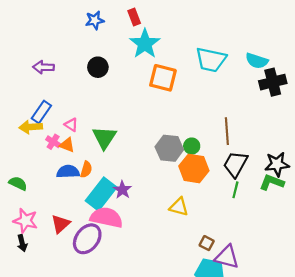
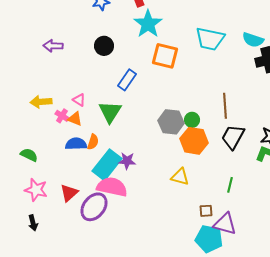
blue rectangle: (41, 112) -> (127, 80), moved
purple star: (122, 190) -> (127, 161), turned -30
green line: (235, 190) -> (230, 185), moved
black arrow: (22, 243) -> (33, 223), moved
brown square: (207, 243) -> (206, 211), turned -32

